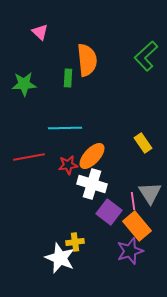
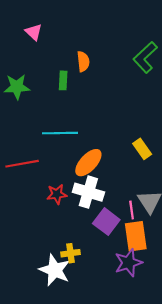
orange semicircle: (87, 60) -> (83, 61), size x0.6
red star: (68, 165) -> (57, 194), moved
orange rectangle: (137, 226) -> (136, 236), turned 32

